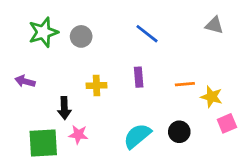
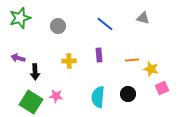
gray triangle: (214, 25) -> (143, 18), moved
green star: (43, 32) -> (20, 18), moved
black arrow: (64, 108) -> (35, 72), moved
cyan semicircle: (137, 136) -> (98, 97), turned -45
green square: (43, 143) -> (31, 102), turned 35

